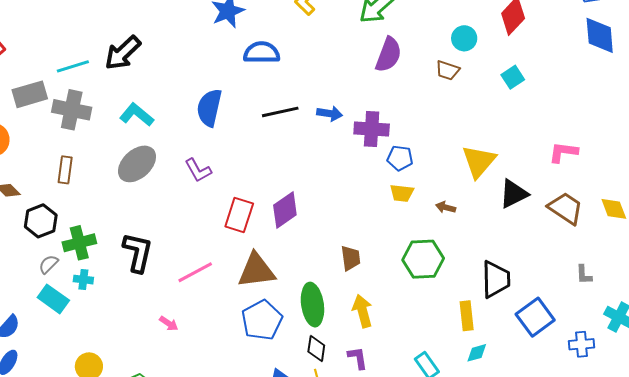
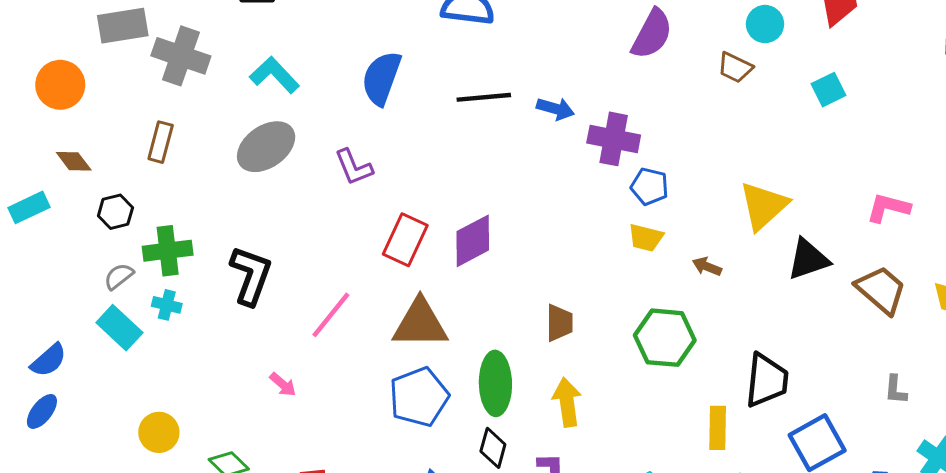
black hexagon: (41, 221) -> (115, 212), size x0.7
pink line: (195, 272) -> (331, 315), turned -30

